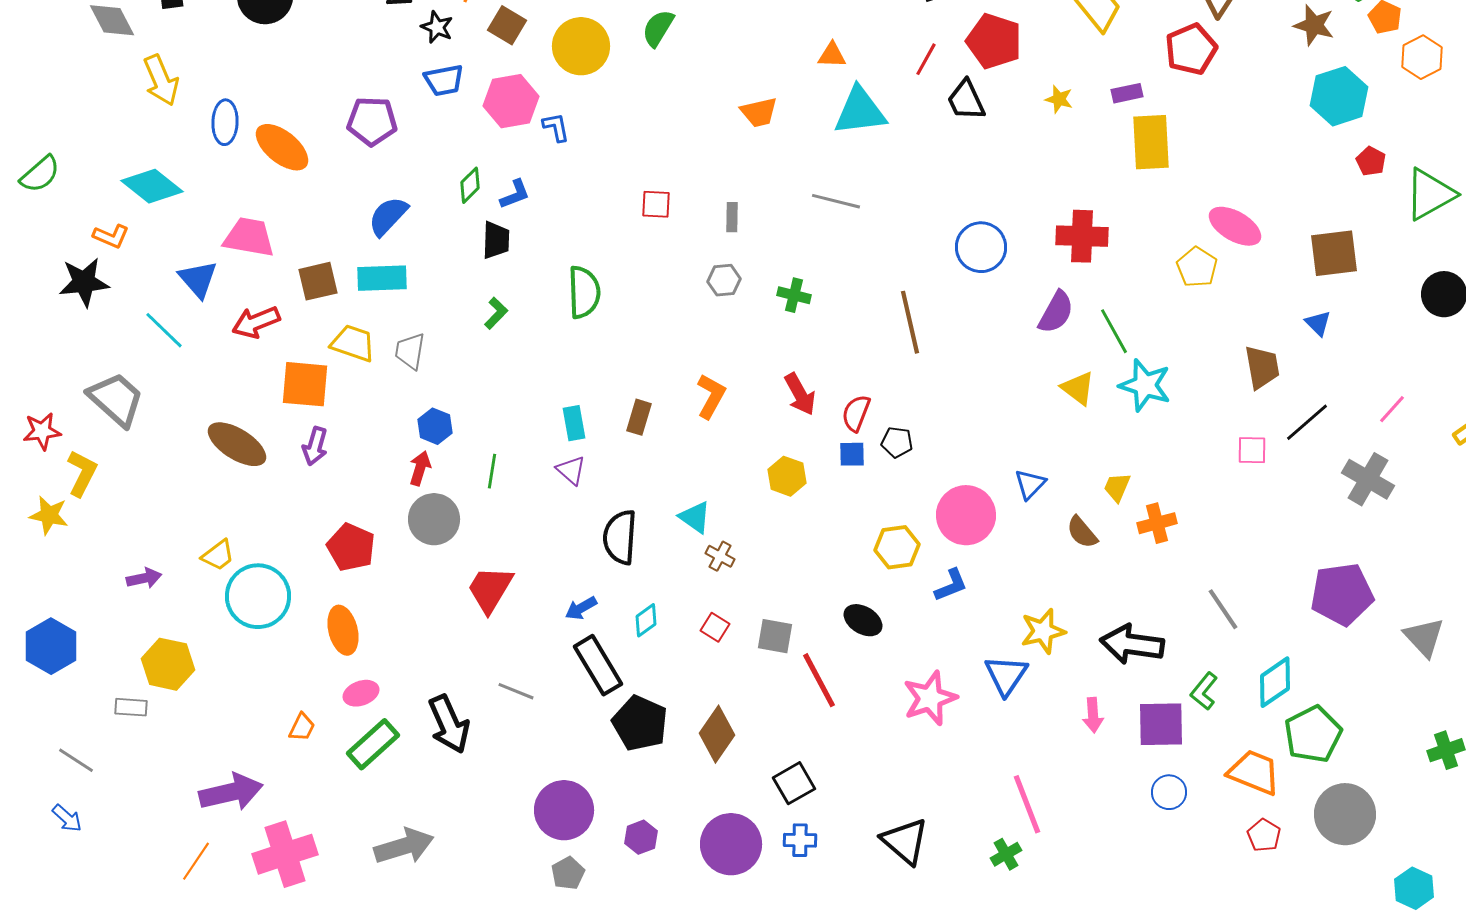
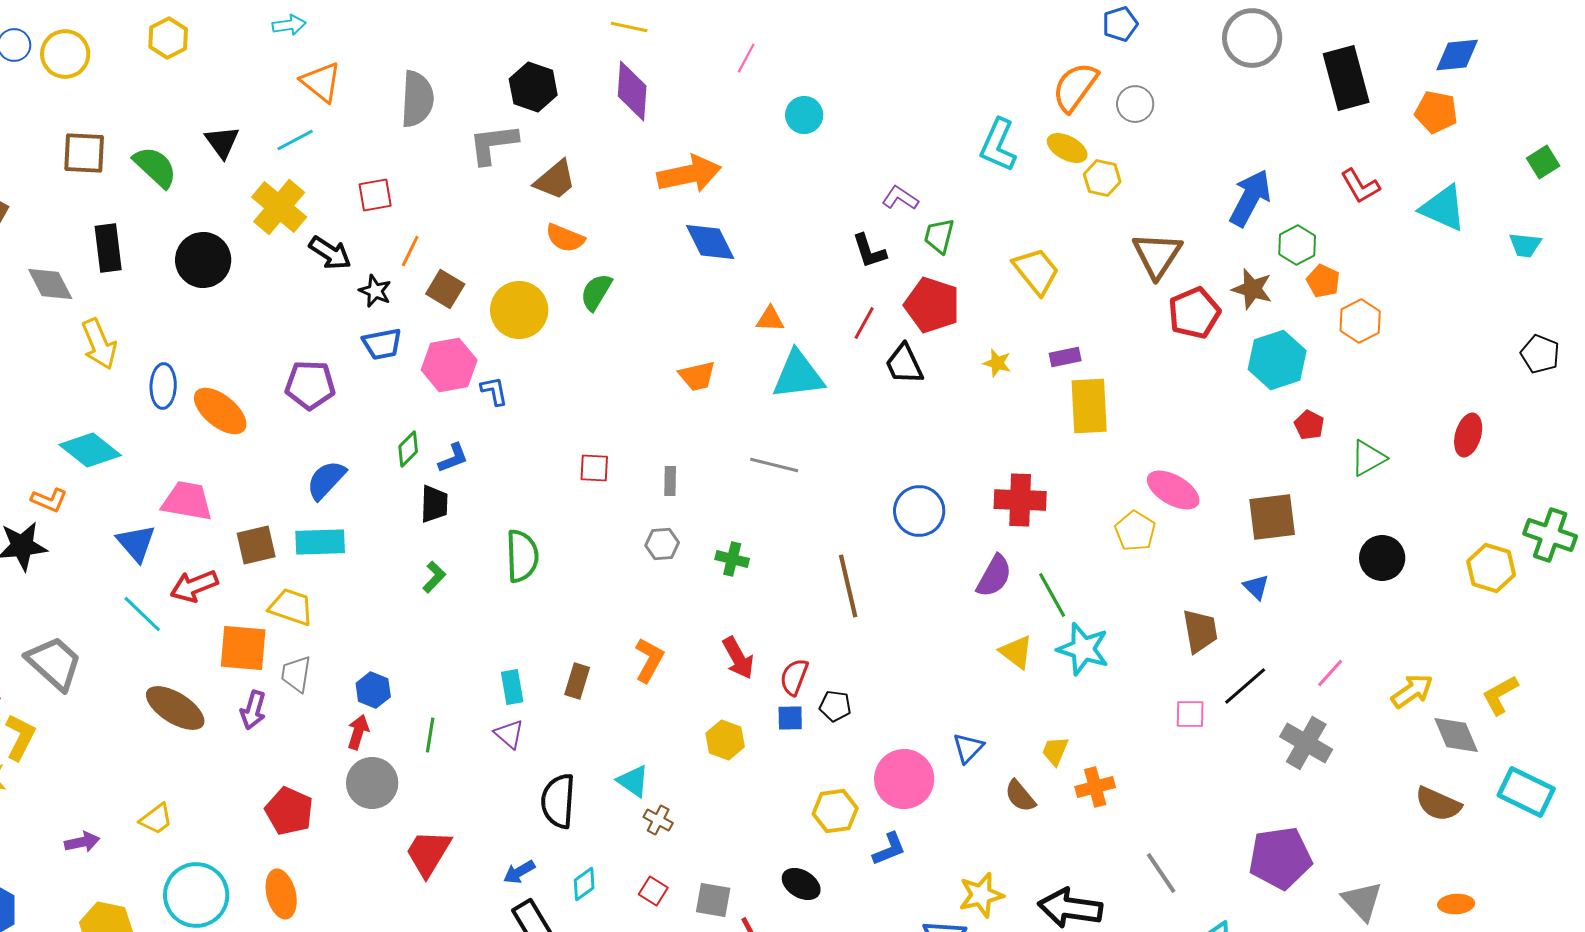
red pentagon: (1191, 49) -> (1194, 313), moved
green triangle: (1430, 194) -> (1368, 458), size x0.7
cyan line: (164, 330) -> (142, 614), moved
gray trapezoid: (410, 351) -> (296, 674), moved
cyan circle: (258, 596) -> (196, 895), moved

